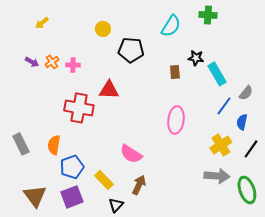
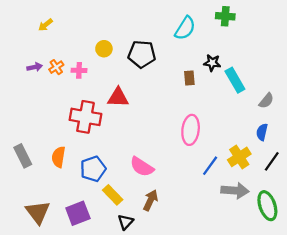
yellow circle: (103, 29) -> (104, 49), moved
purple arrow: (32, 62) -> (35, 67), turned -40
blue line: (224, 106) -> (210, 166), moved
blue pentagon: (72, 167) -> (93, 169), moved

